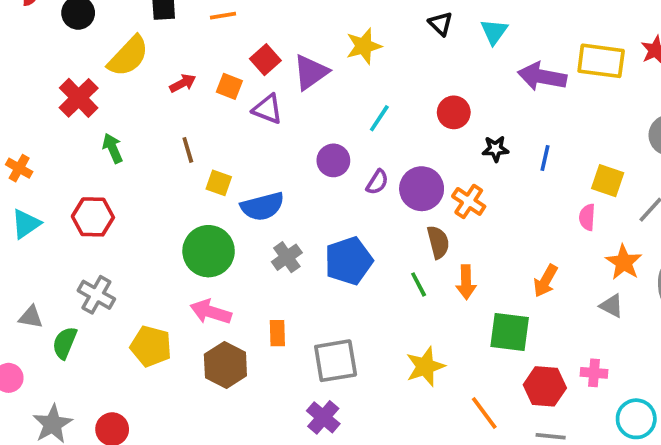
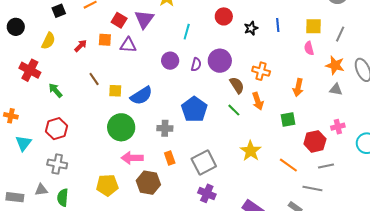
yellow semicircle: (128, 56) -> (48, 41), size x0.7
orange cross: (469, 201) -> (261, 71), moved
gray cross: (287, 257) -> (165, 128), moved, turned -35
gray cross: (96, 295) -> (57, 164), moved
green square: (510, 332) -> (288, 120), size x0.7

